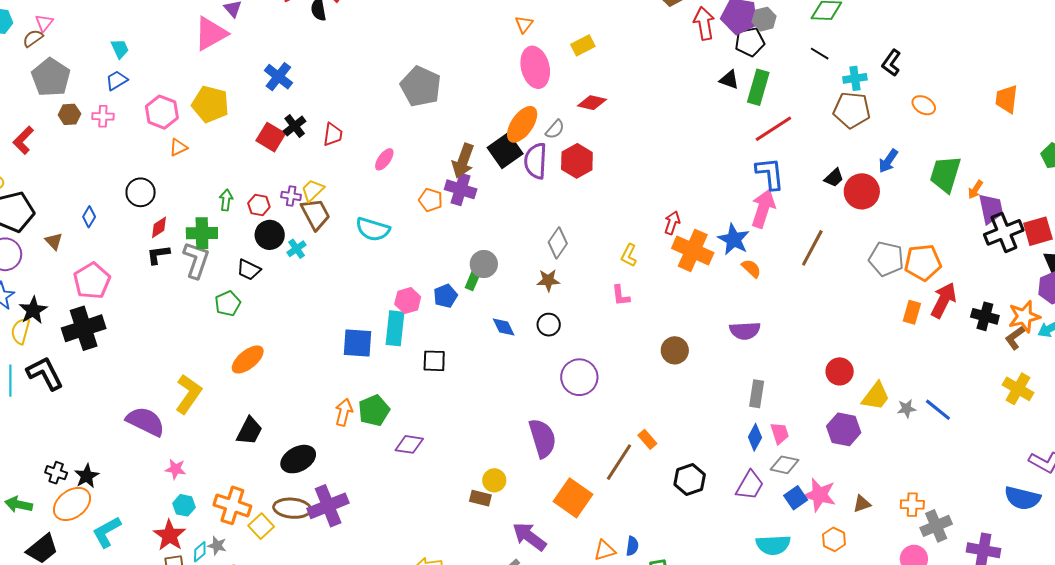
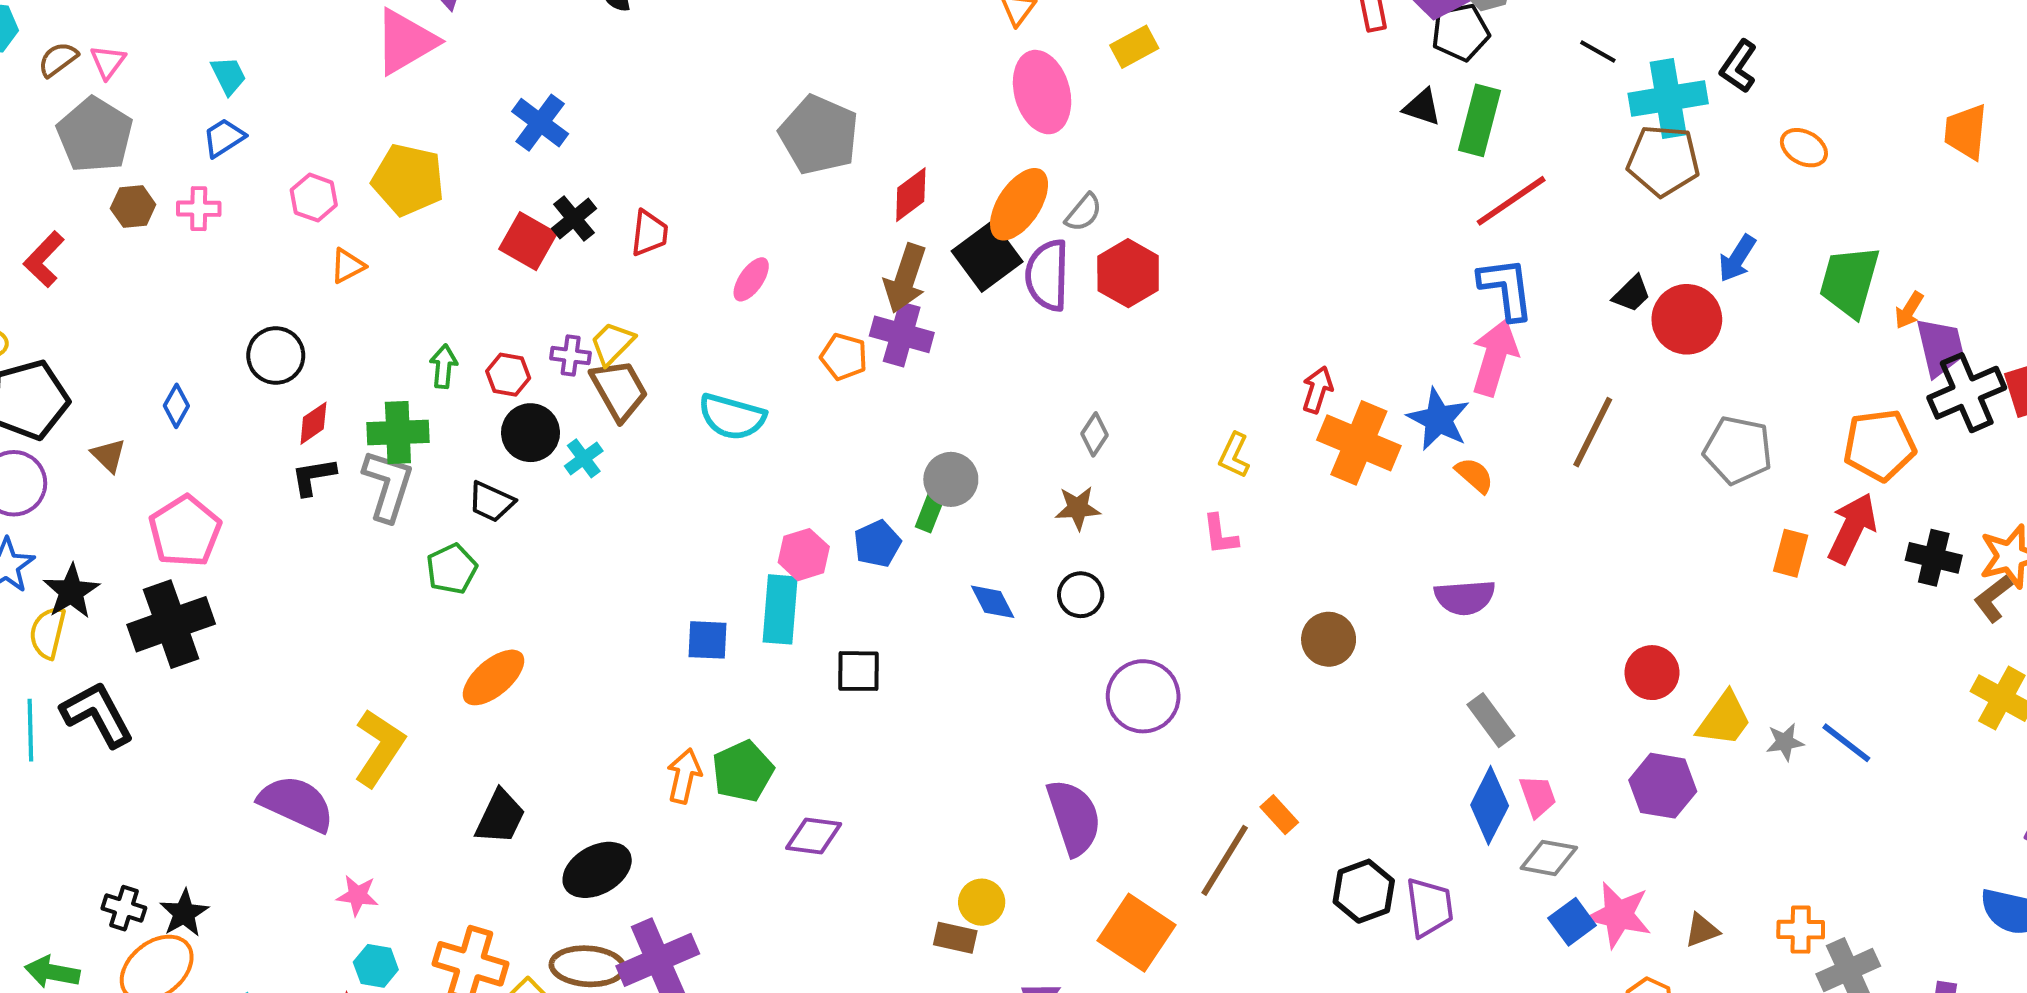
pink triangle: (44, 23) -> (108, 62), moved
cyan cross: (855, 78) -> (1668, 98), size x1.6
red diamond: (592, 103) -> (911, 195), moved, turned -48
pink hexagon: (162, 112) -> (314, 198), size x0.7
gray diamond: (558, 243) -> (1095, 434), size x0.7
orange pentagon: (923, 262) -> (1880, 445), moved
blue square: (357, 343) -> (708, 640), size x0.7
gray rectangle: (757, 394) -> (1491, 720), turned -44
blue diamond: (755, 437) -> (1490, 805), size x1.4
purple trapezoid: (750, 485) -> (1429, 907), moved, turned -36

